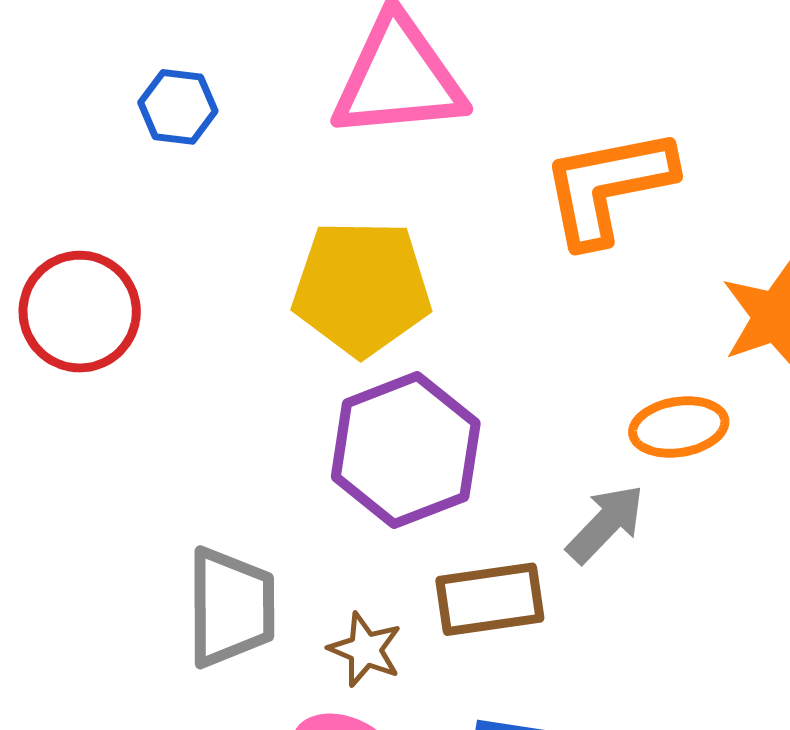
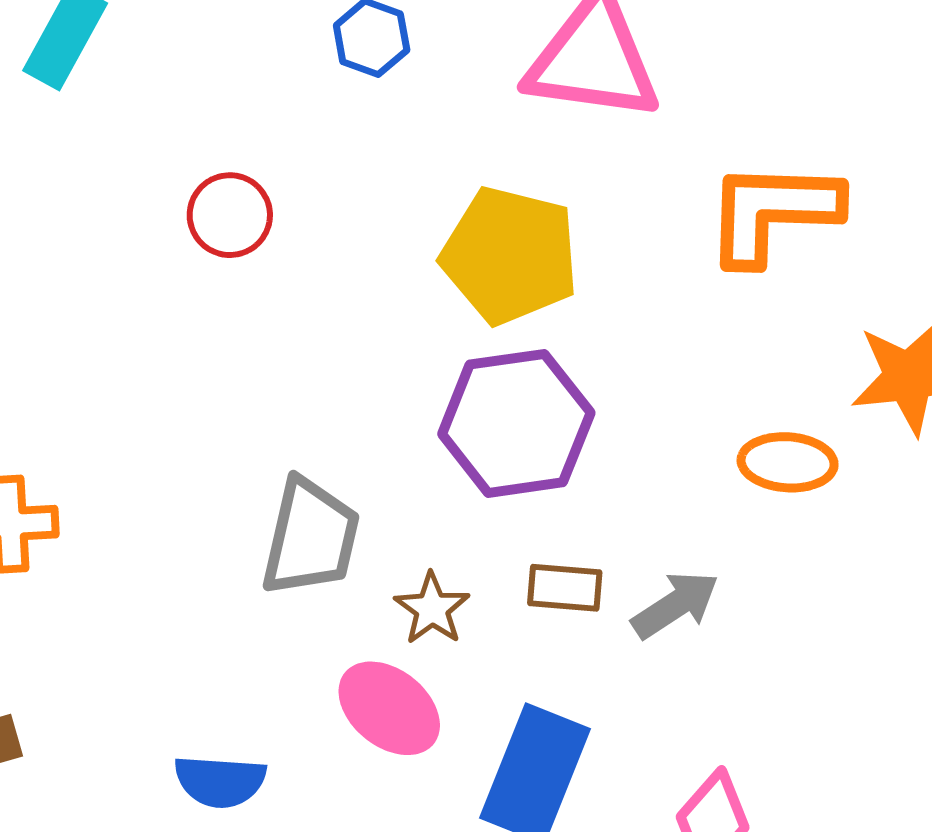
red circle: (80, 312) -> (230, 215), size x0.7
gray arrow: (606, 524) -> (675, 605), moved
brown rectangle: (490, 599) -> (565, 588), size x0.7

